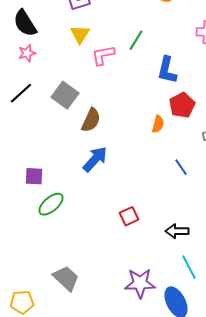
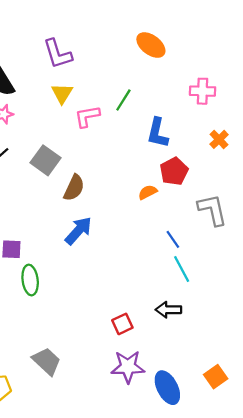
orange semicircle: (158, 124) -> (148, 192), turned -132
green ellipse: (51, 204) -> (30, 280), turned -56
red square: (129, 216) -> (122, 324), moved
cyan line: (189, 267) -> (182, 269), moved

